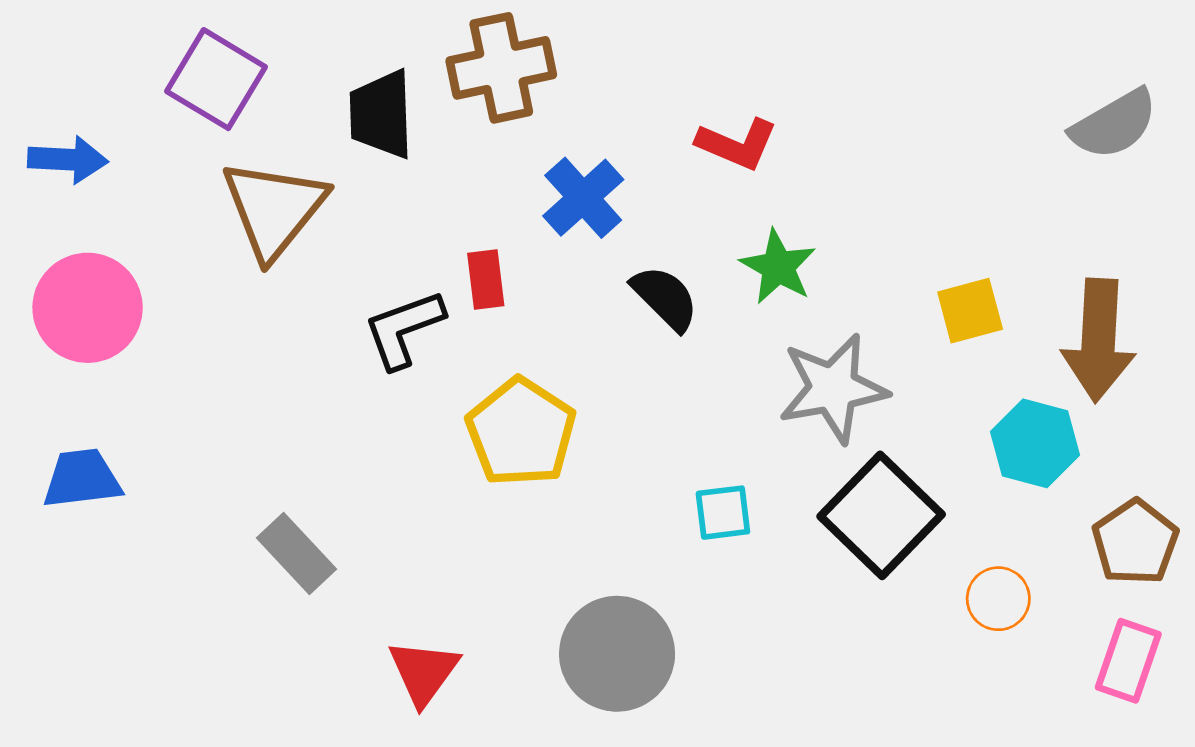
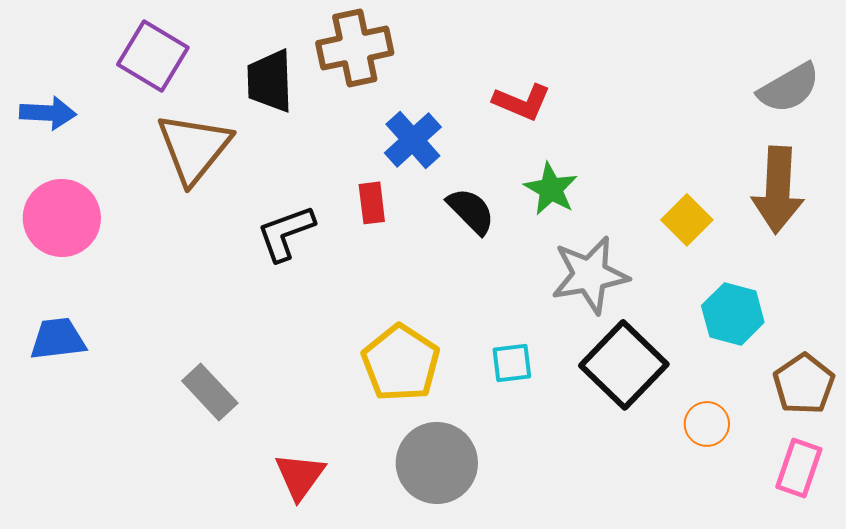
red rectangle: (486, 280) -> (372, 203), moved
yellow square: (970, 311) -> (687, 220), turned -30
brown arrow: (1099, 340) -> (778, 190), moved
yellow pentagon: (521, 432) -> (401, 363), moved

